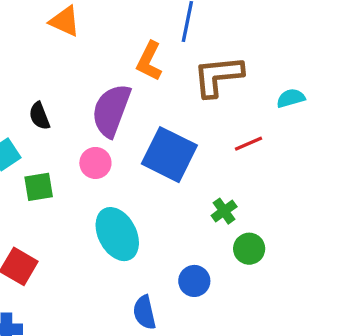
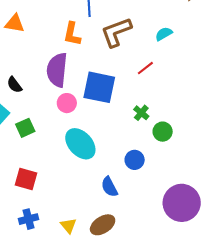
pink circle: (95, 163) -> (67, 103), moved

